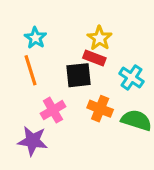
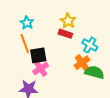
black square: (79, 75) -> (38, 55), moved
orange cross: (100, 109) -> (82, 63), moved, turned 35

